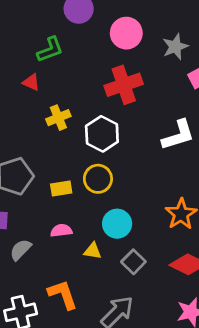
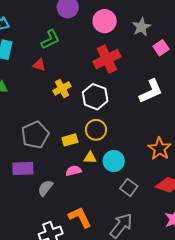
yellow triangle: (93, 251) -> (90, 158), moved

